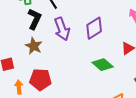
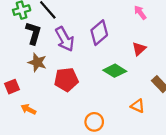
red pentagon: (40, 80) -> (66, 79), moved
orange arrow: (19, 87) -> (28, 109), turned -48

